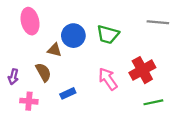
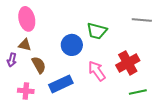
blue circle: (73, 36) -> (72, 45), moved
brown triangle: (54, 50) -> (25, 45), moved
purple arrow: (13, 77) -> (12, 60), moved
blue rectangle: (68, 93) -> (61, 84), size x1.6

